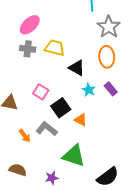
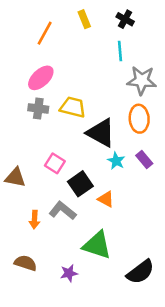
gray star: (109, 27) -> (142, 80), turned -30
black triangle: (77, 68) -> (101, 133), size x1.4
orange arrow: (25, 136) -> (34, 220), turned 40

